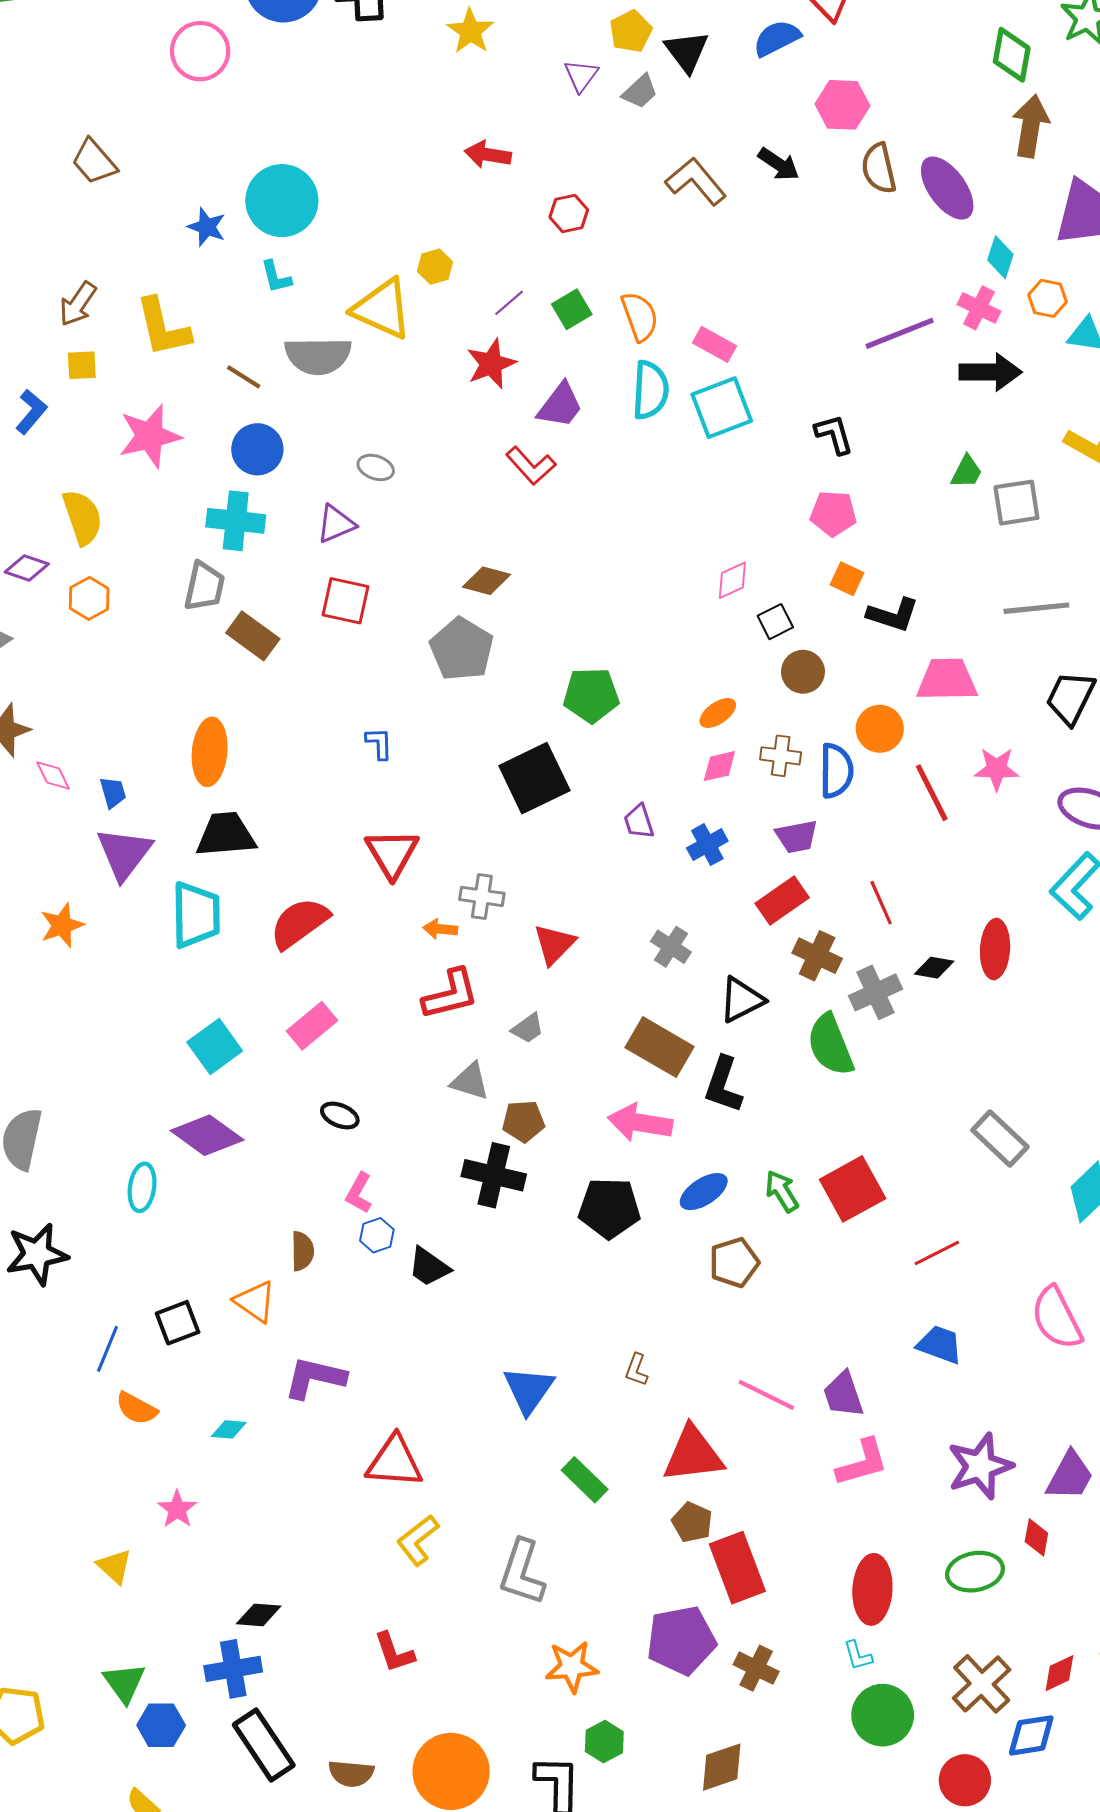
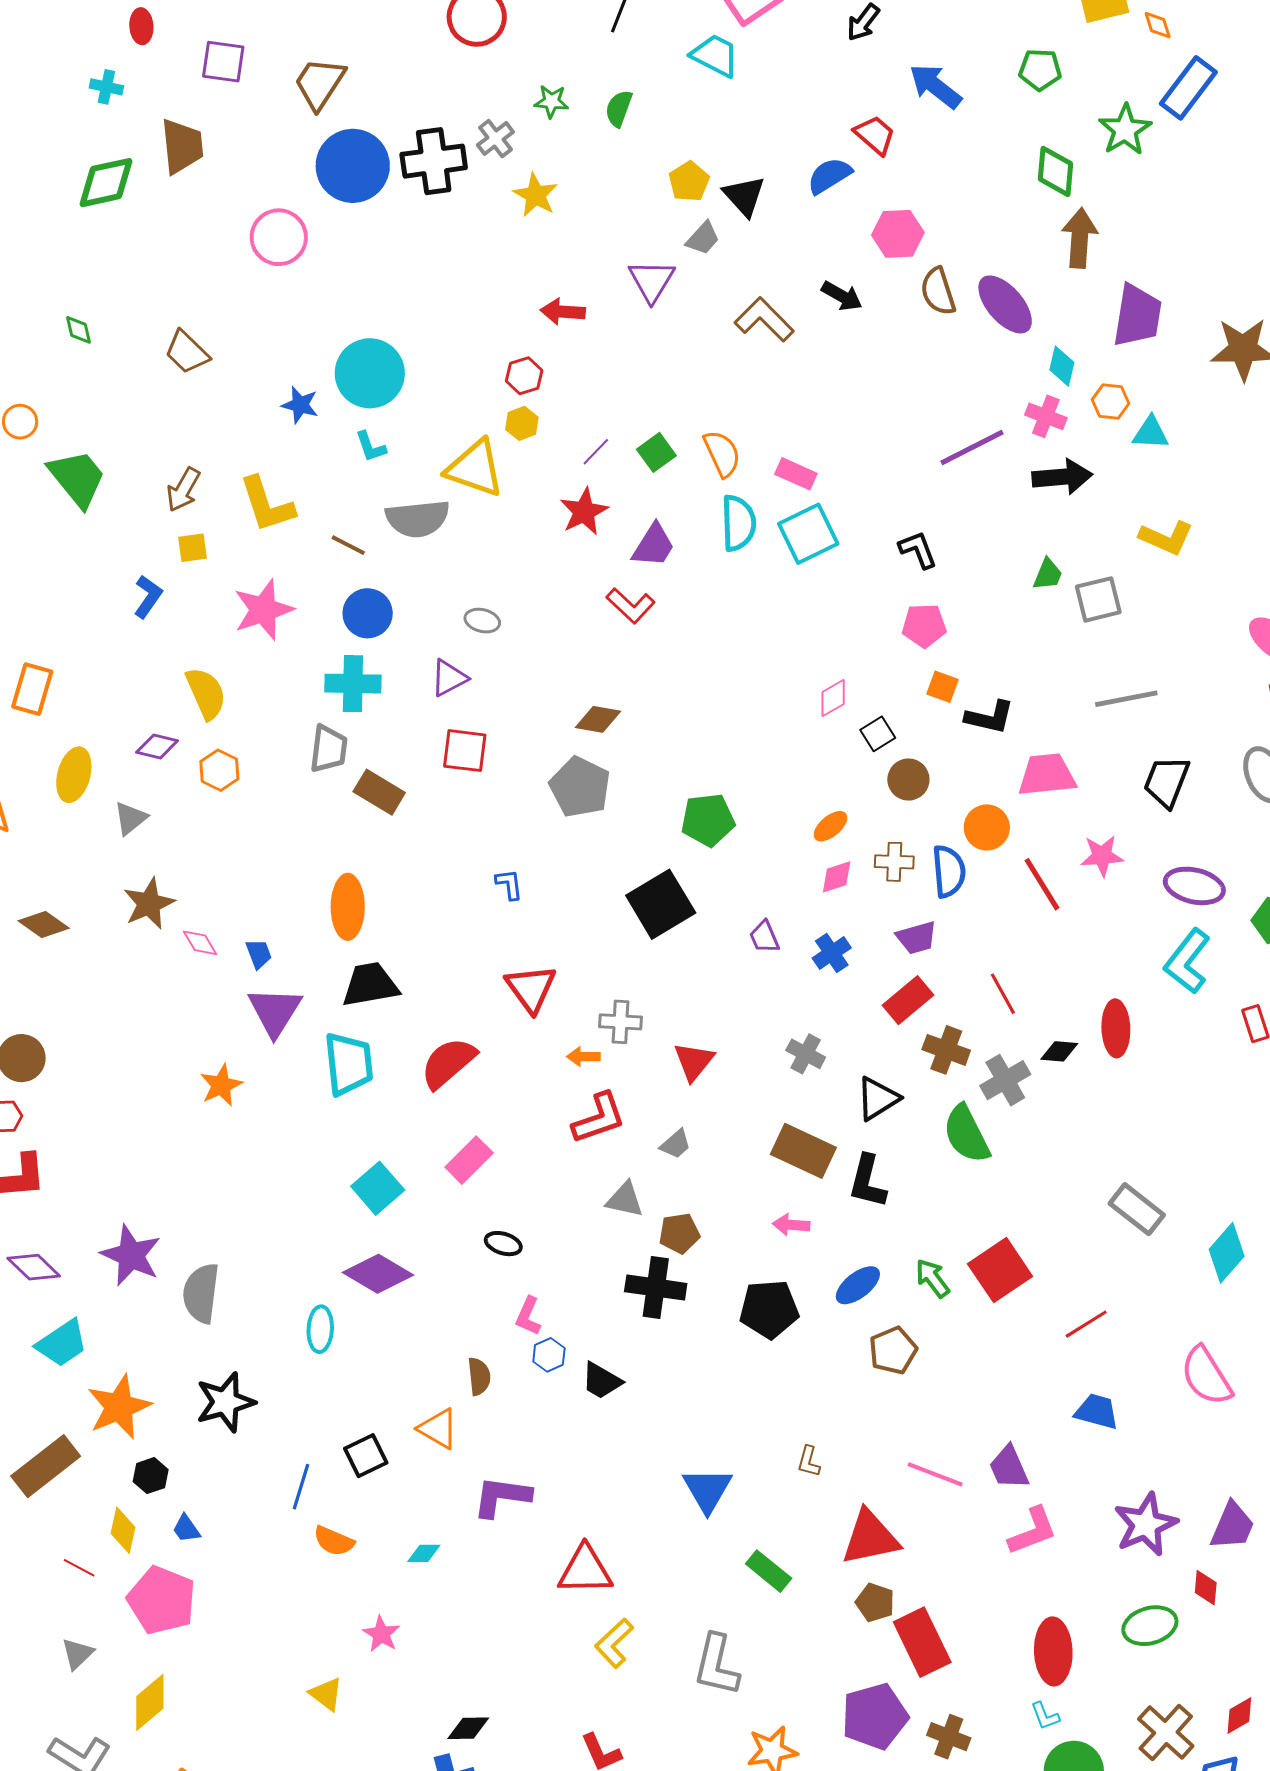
purple triangle: (581, 76) -> (652, 281), moved, size x1.4
red hexagon: (569, 213) -> (524, 376), moved
pink arrow: (640, 1123) -> (791, 1225), size x0.6

